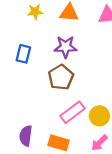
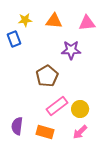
purple star: (66, 47) -> (71, 50), moved
blue rectangle: (23, 54) -> (14, 39), moved, turned -35

